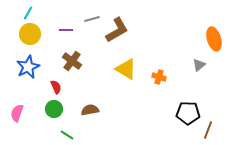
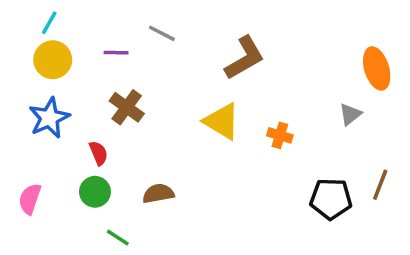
gray line: (92, 19) -> (162, 33), turned 42
brown L-shape: (117, 30) -> (245, 58), moved
brown line: (208, 130) -> (380, 185), moved

